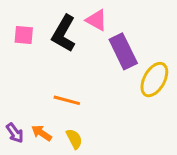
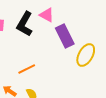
orange line: (67, 100) -> (27, 69), turned -42

